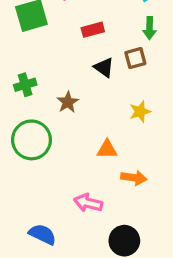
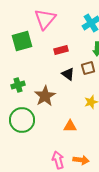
brown star: (68, 102) -> (45, 96), size x1.5
orange arrow: (134, 178) -> (81, 160), moved
pink arrow: (88, 203) -> (58, 160), turned 60

